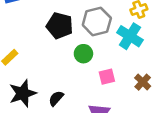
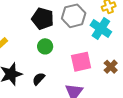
green circle: (83, 54) -> (45, 46), moved
pink square: (107, 77) -> (81, 62), size x1.5

